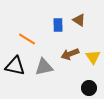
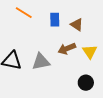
brown triangle: (79, 20) -> (77, 25), moved
orange line: (27, 39) -> (24, 13), moved

